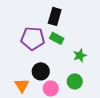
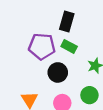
black circle: (41, 71) -> (58, 72), moved

